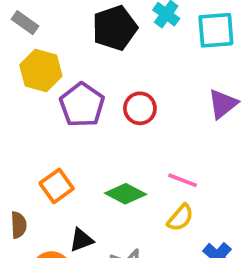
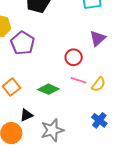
red circle: (140, 108) -> (74, 57), moved
yellow semicircle: (180, 218) -> (98, 84), moved

